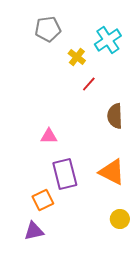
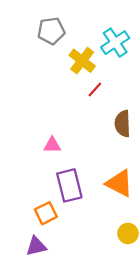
yellow cross: (77, 57) -> (82, 61), size x1.4

